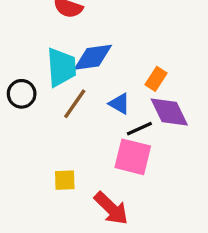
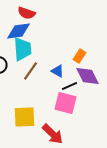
blue diamond: (93, 57) -> (18, 31), moved
yellow square: (65, 180) -> (24, 117), size x1.6

